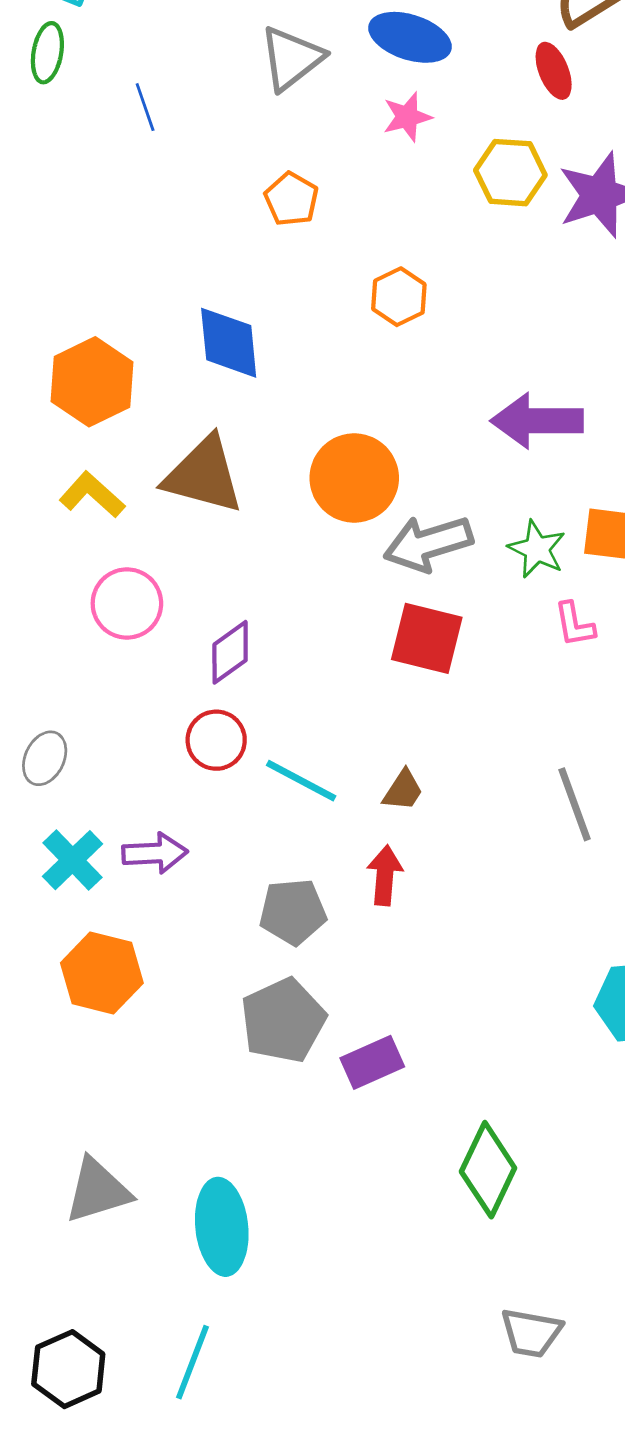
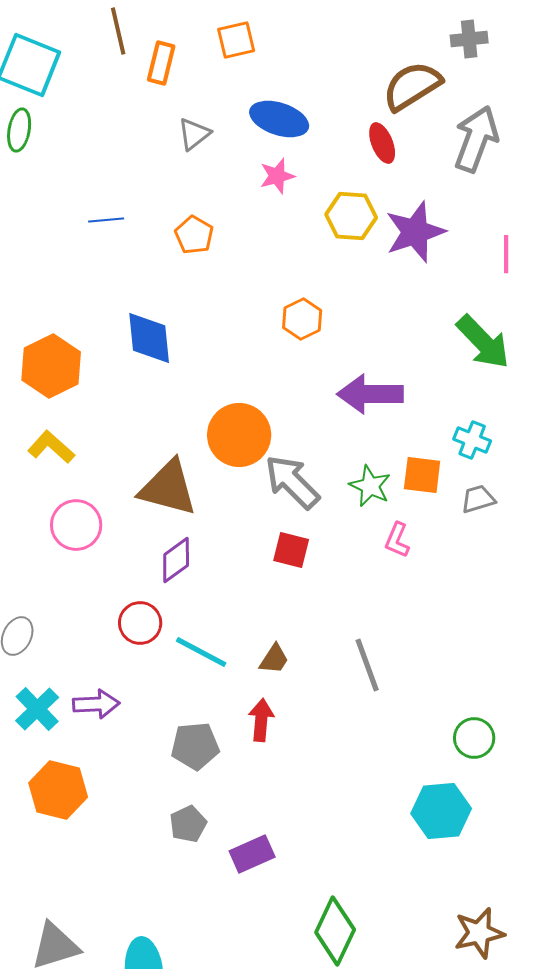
gray triangle: (291, 58) -> (194, 134), size x0.7
blue line: (145, 107) -> (106, 220), moved, turned -76
orange hexagon: (399, 297) -> (302, 319), moved
brown triangle: (204, 475) -> (168, 488), moved
gray arrow: (428, 544) -> (292, 482), turned 62
pink L-shape: (575, 624) -> (397, 540), turned 33
red square: (427, 638) -> (291, 550), size x0.7
purple diamond: (230, 652) -> (176, 560), moved
gray line: (575, 804) -> (367, 665), moved
gray pentagon: (283, 1020) -> (188, 824), size x0.6

